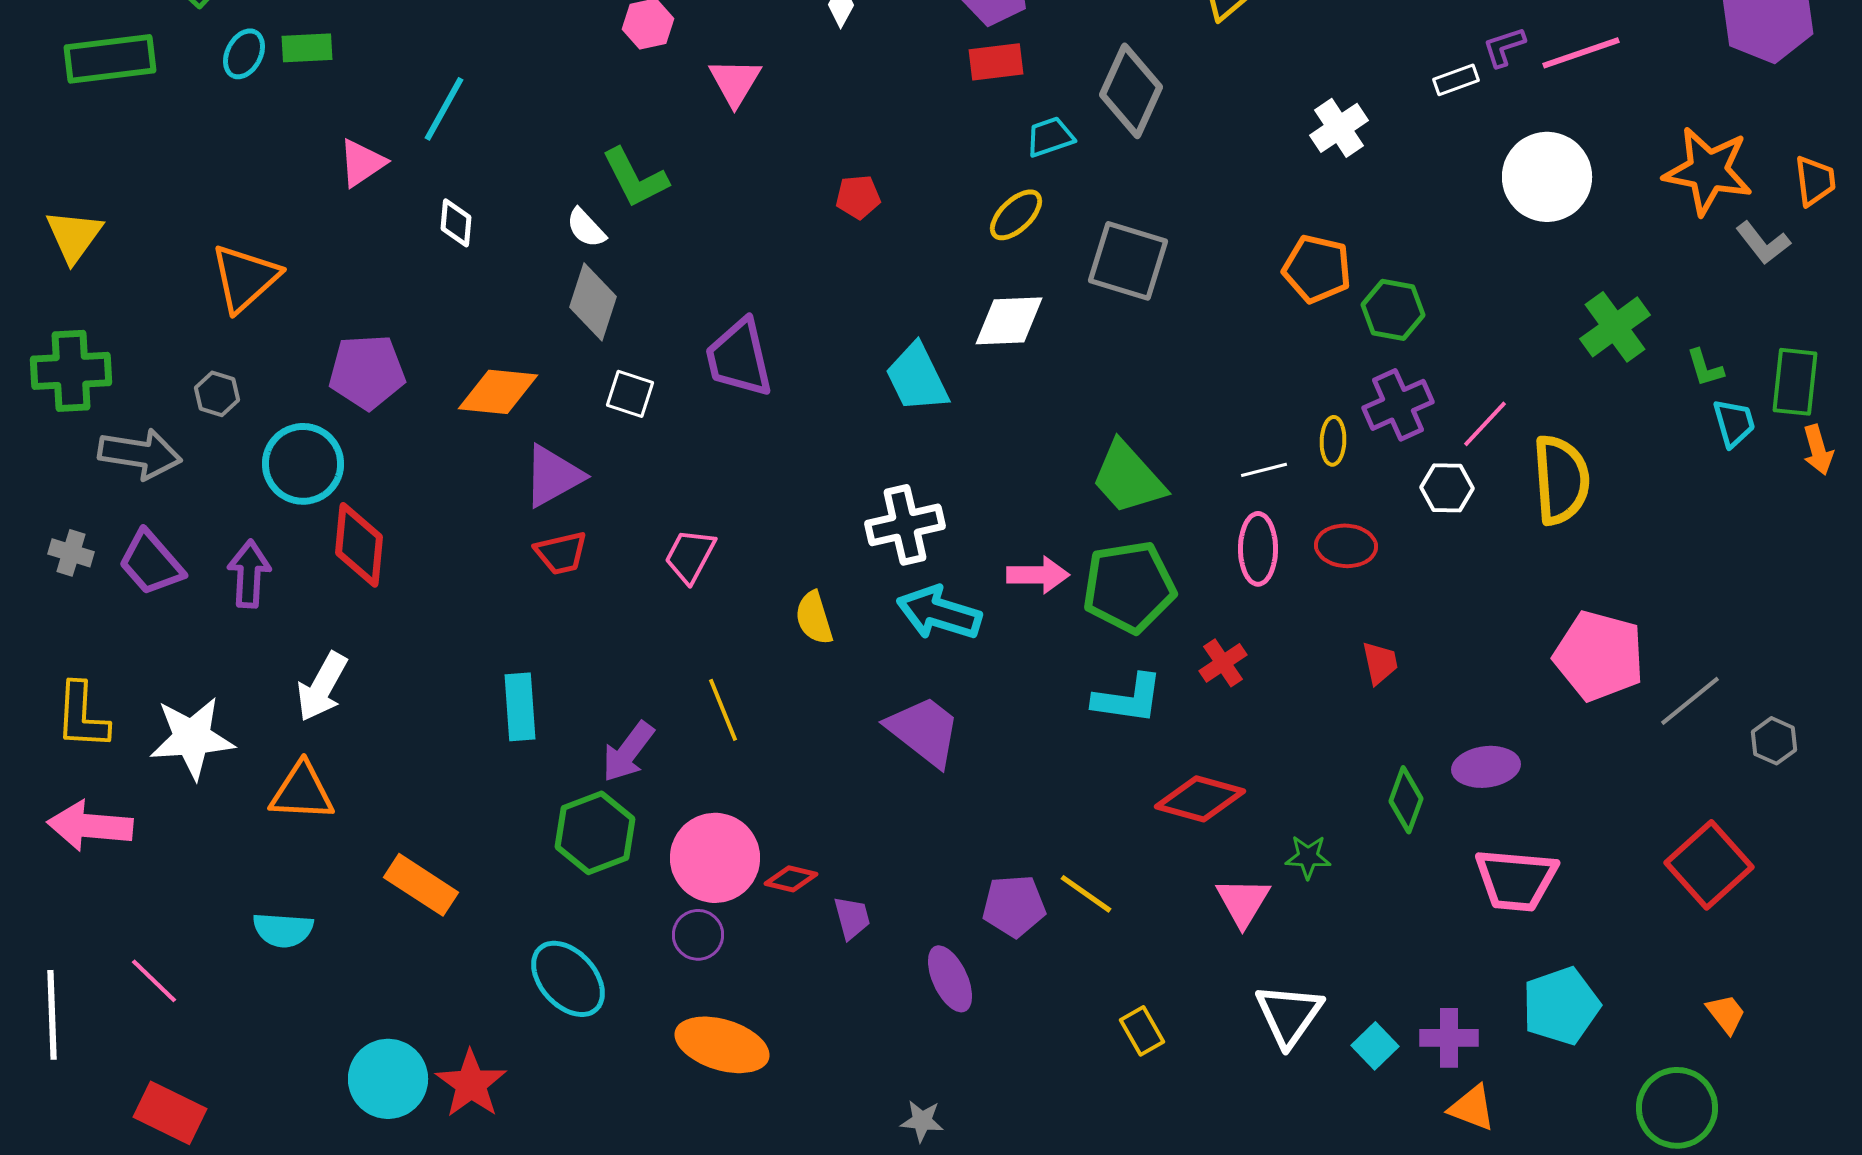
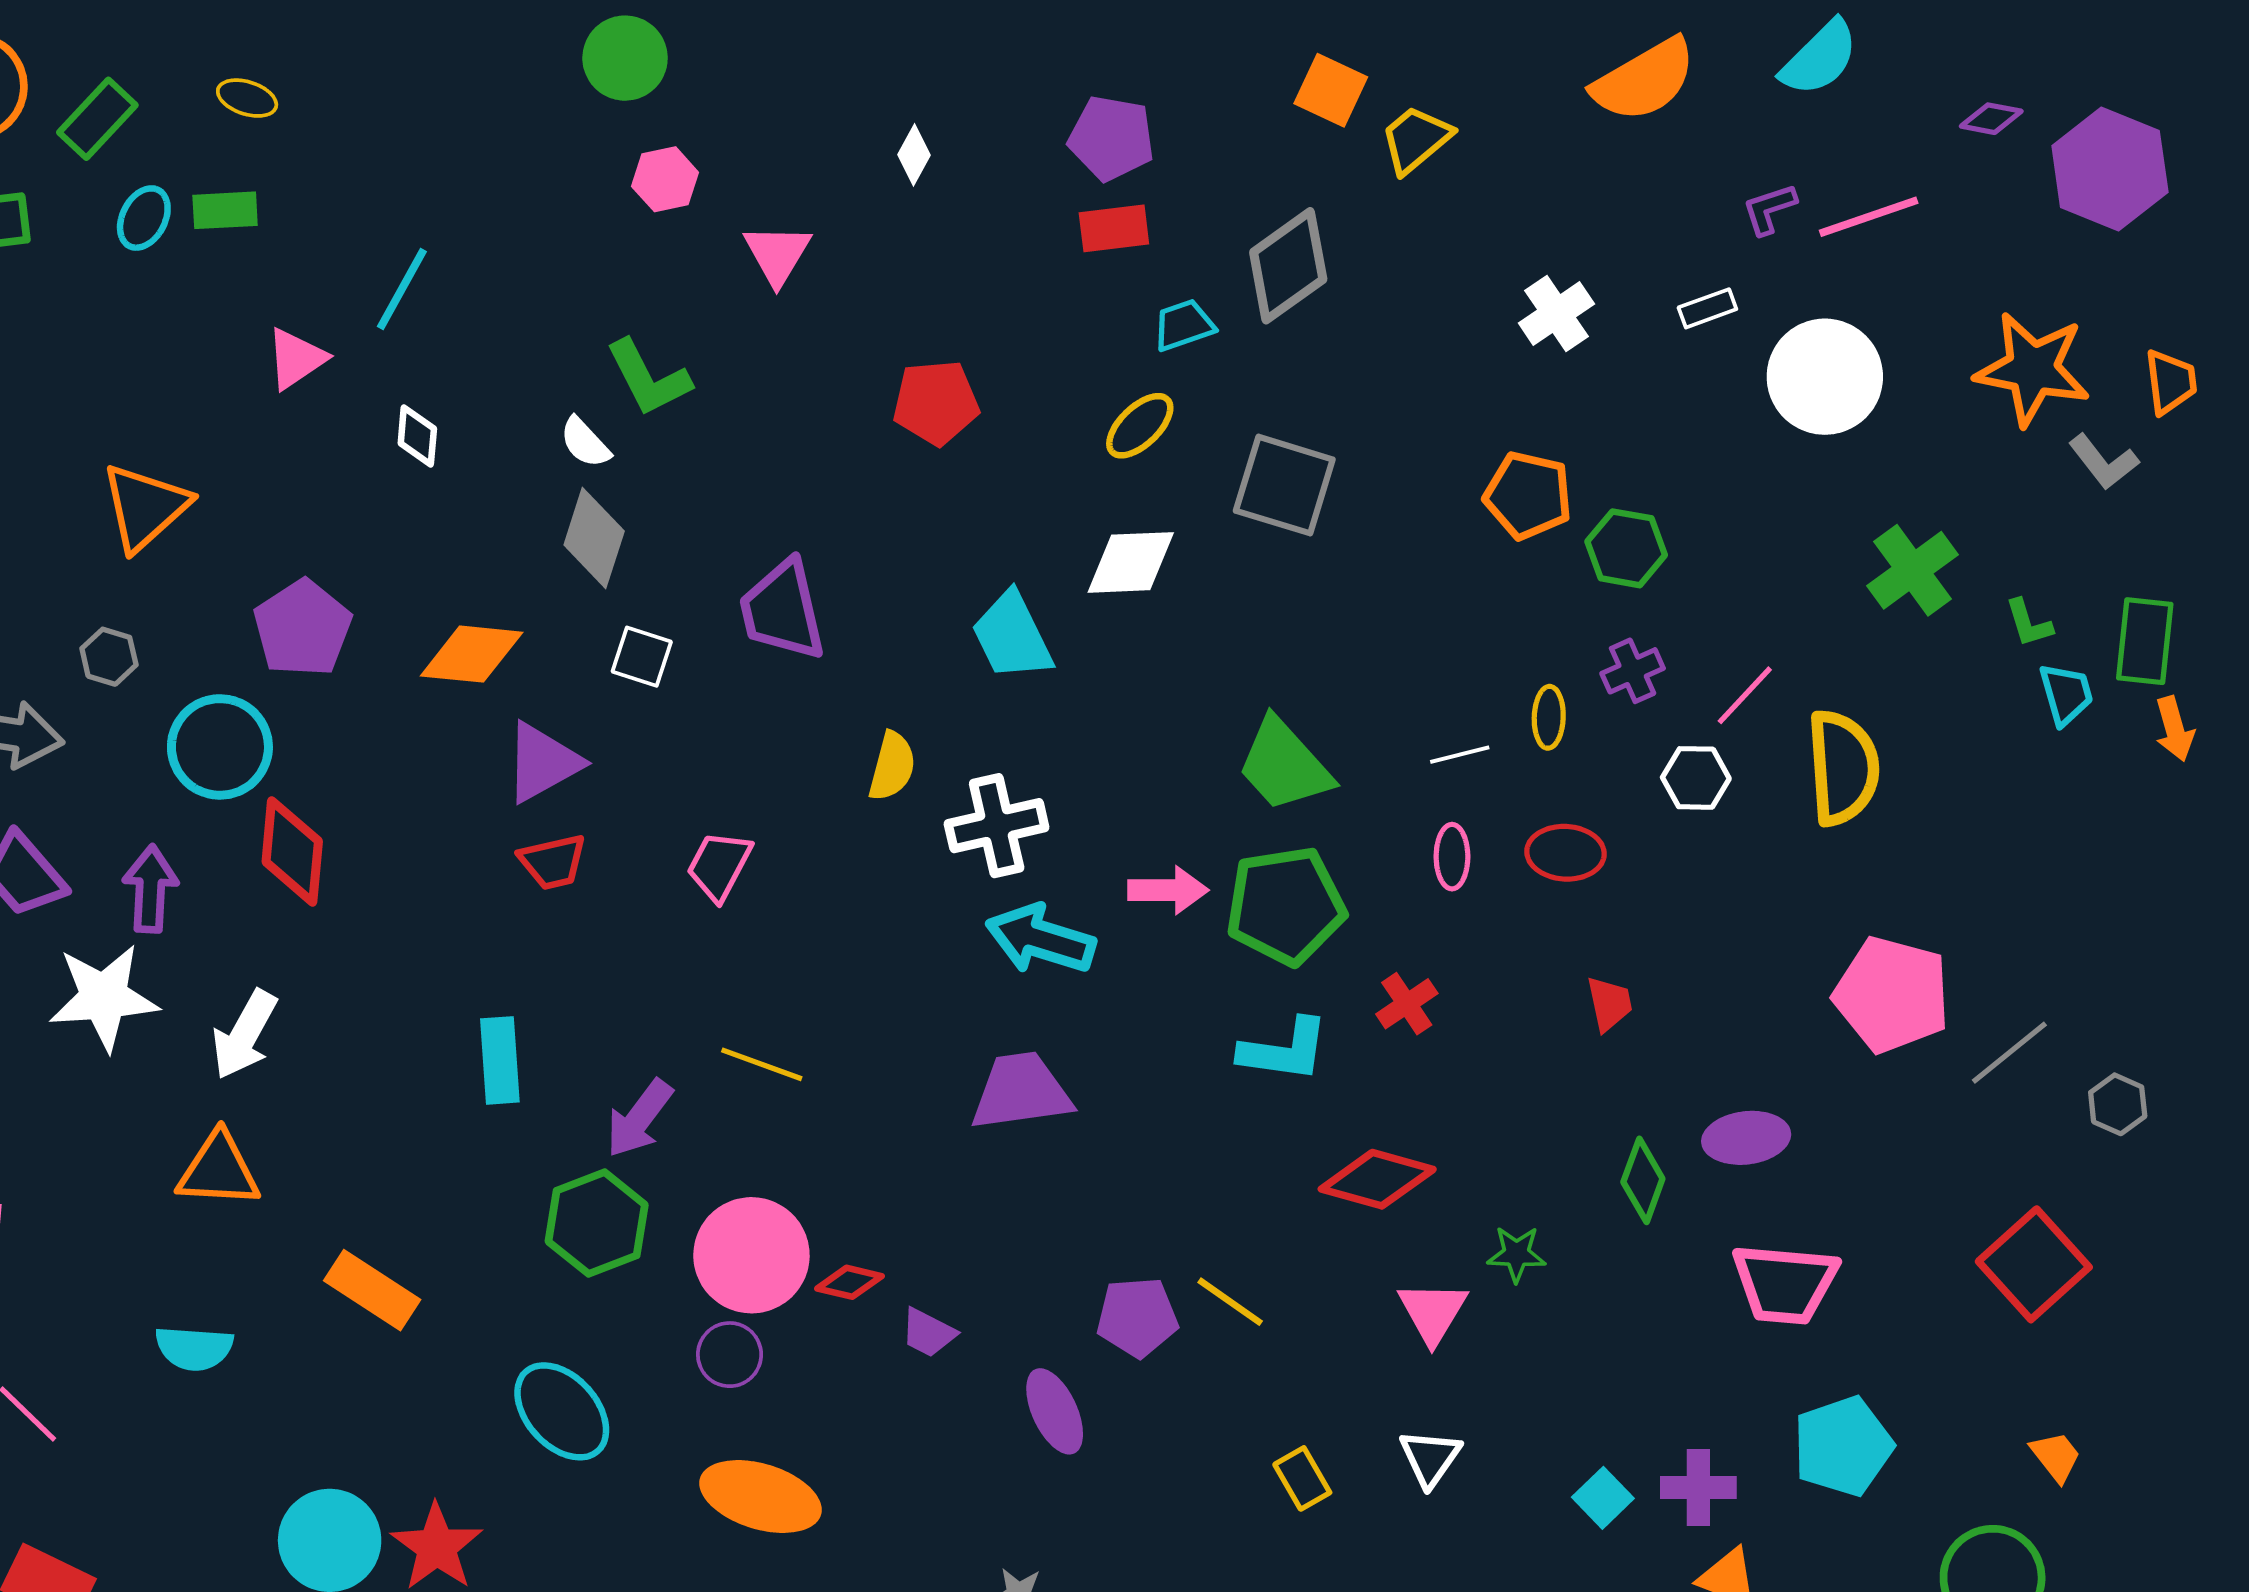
white rectangle: (1456, 80) -> (1707, 308), moved
gray diamond: (1131, 91) -> (1288, 266), turned 30
red pentagon: (858, 197) -> (936, 403), size x1.5
purple pentagon: (367, 372) -> (302, 628), turned -30
purple cross: (1398, 405) -> (1633, 671), size x0.7
pink ellipse: (1258, 549) -> (1452, 857), size x0.7
yellow semicircle: (814, 618) -> (892, 766), moved, turned -148
yellow line: (723, 710) -> (762, 1064), turned -48
purple trapezoid: (924, 731) -> (1021, 1091), turned -46
white star: (192, 738) -> (104, 997), moved
purple trapezoid: (852, 918) -> (928, 1333), turned 132
white triangle: (1289, 1015) -> (1430, 1458), moved, size x0.7

